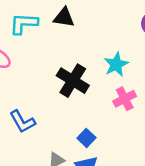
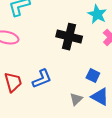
blue L-shape: (22, 122) -> (42, 79), turned -65

